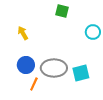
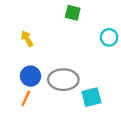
cyan square: (81, 73) -> (91, 97), moved
orange line: (34, 84) -> (26, 98), moved

